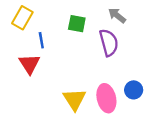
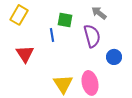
blue line: (41, 40) -> (52, 35), moved
blue circle: (134, 90) -> (114, 57), moved

